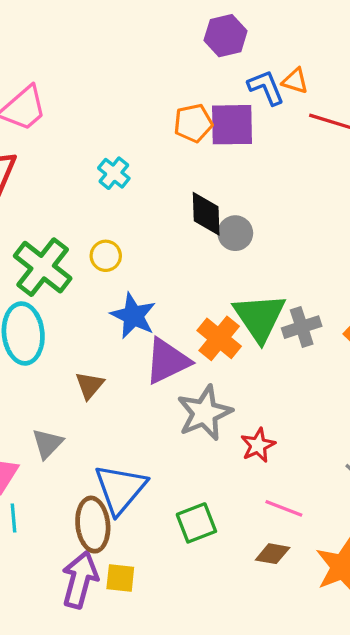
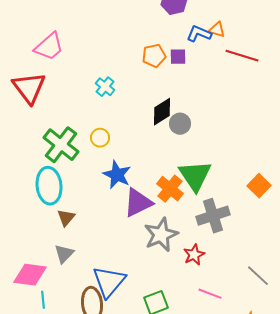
blue L-shape: (266, 87) -> (199, 34), turned -45
purple square: (232, 125) -> (178, 57), size x0.6
black diamond: (206, 214) -> (162, 112), turned 60
gray cross: (302, 327) -> (213, 216), moved, size x1.4
brown triangle: (90, 385) -> (66, 218), moved

